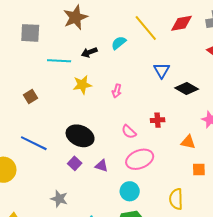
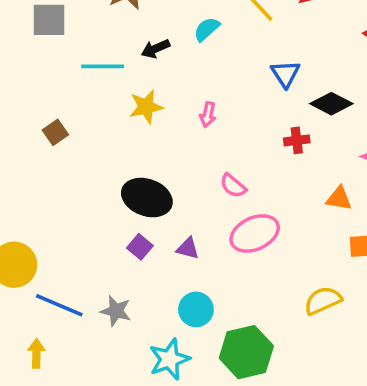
red cross: (158, 120) -> (297, 140), moved
blue line: (34, 143) -> (59, 305), moved
cyan circle: (130, 191) -> (196, 309), moved
yellow semicircle: (176, 199) -> (323, 301), turned 70

